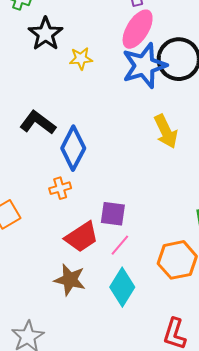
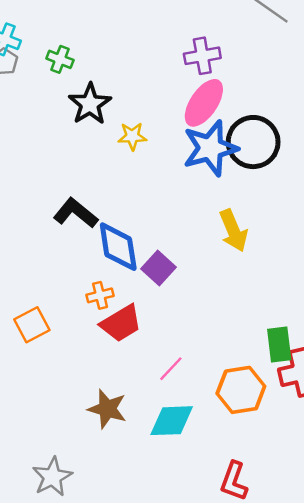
blue diamond: (73, 148) -> (118, 247), turned -39
purple square: (113, 214) -> (158, 268), moved, turned 32
red trapezoid: (82, 237) -> (121, 323), moved
cyan diamond: (122, 287) -> (172, 421), turned 54

